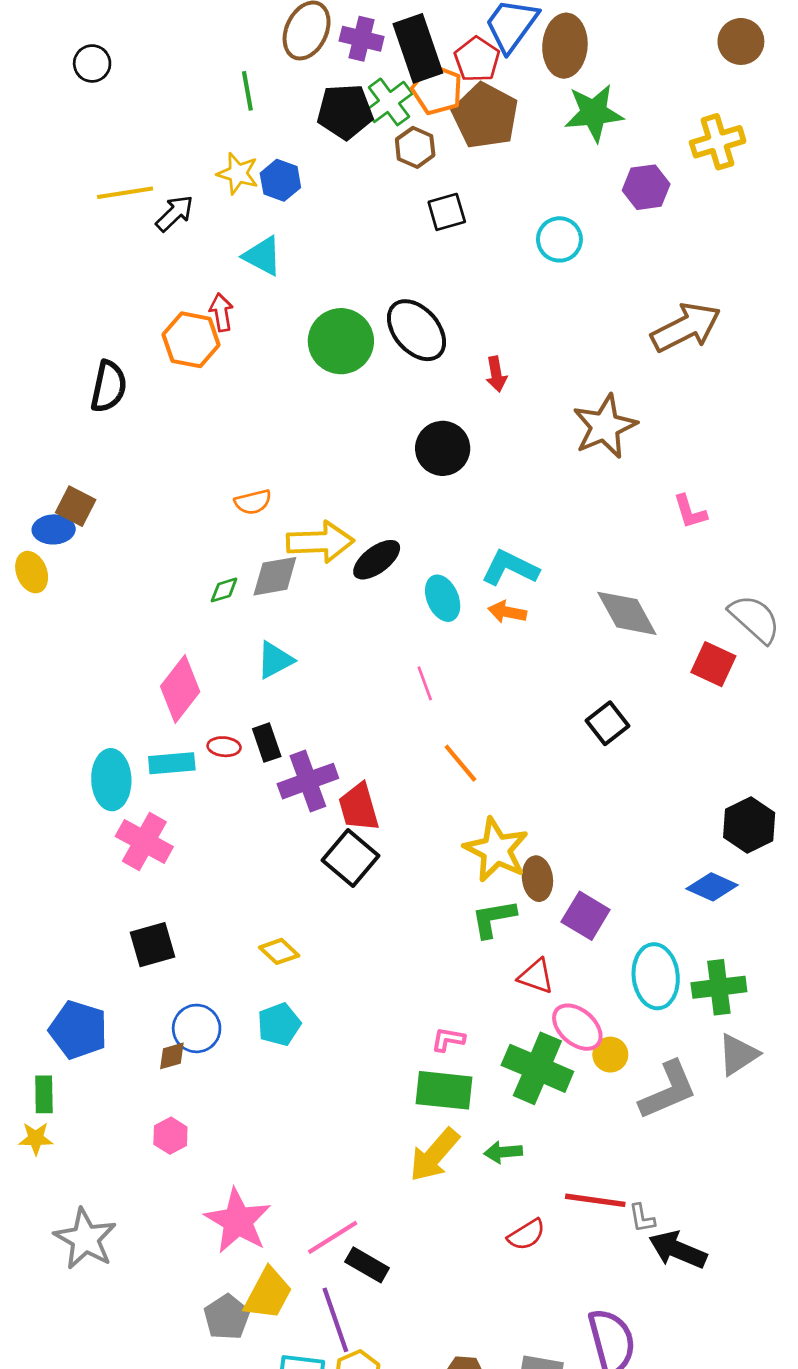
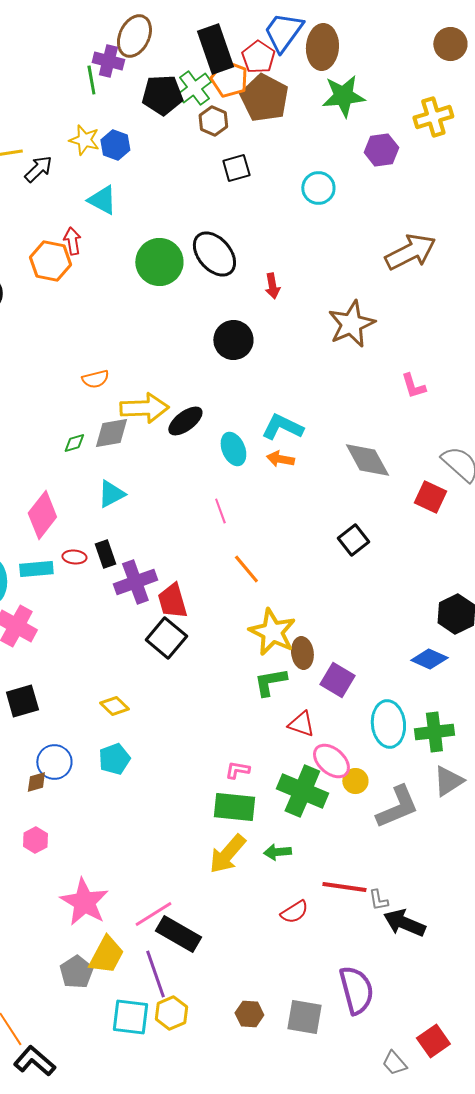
purple cross: (362, 39) -> (108, 61), moved
black rectangle: (367, 1265) -> (178, 934), size x1.4

